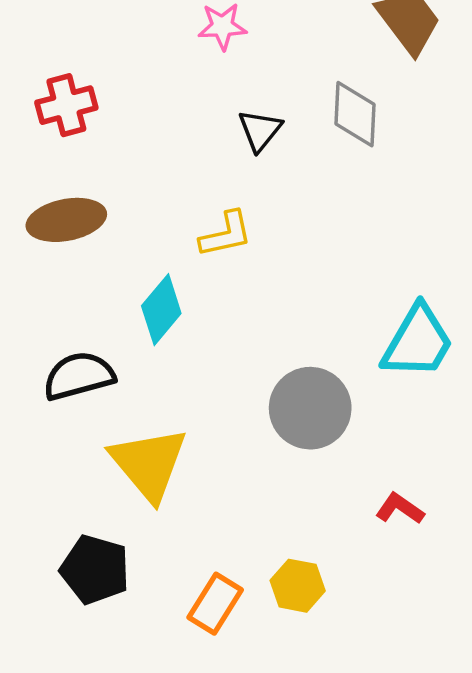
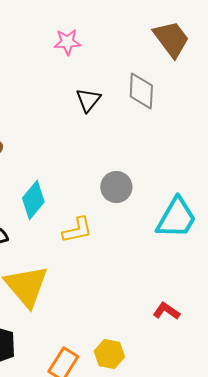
yellow L-shape: (226, 234) -> (77, 230), moved
gray circle: (310, 408) -> (116, 187), moved, size x0.7

